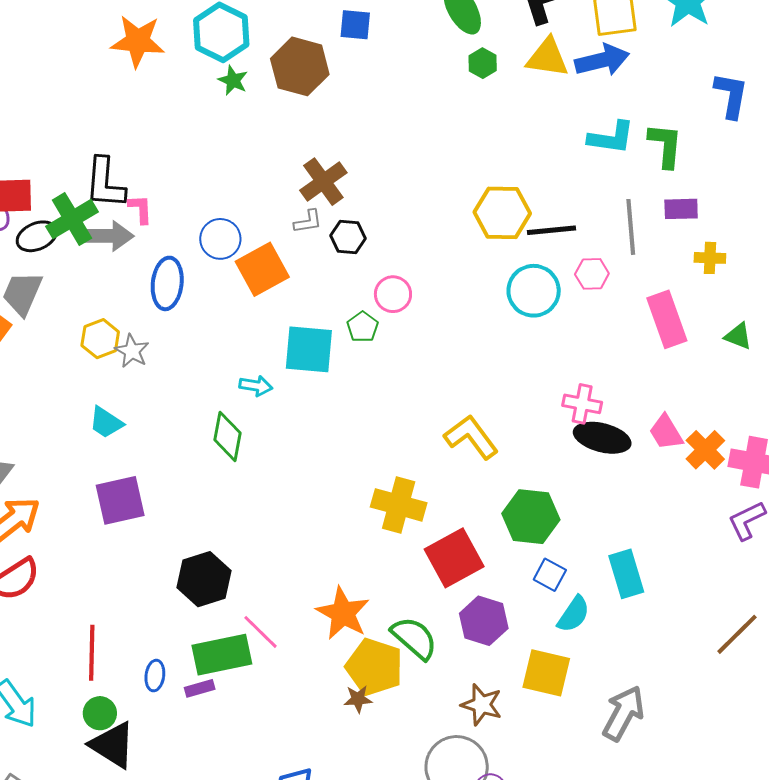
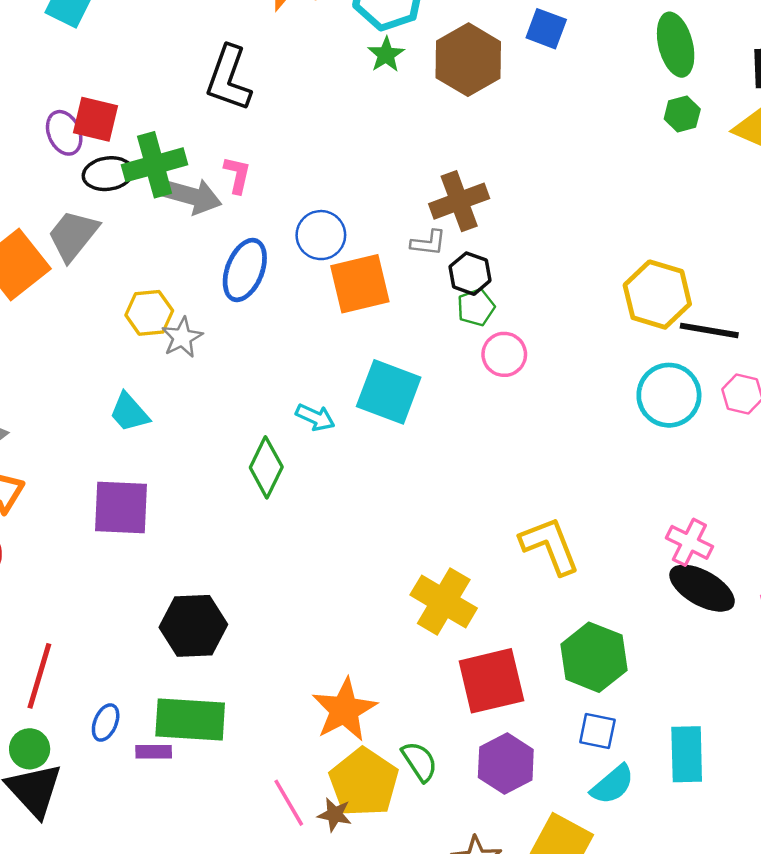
black L-shape: (105, 183) -> (229, 78), moved
green pentagon: (363, 327) -> (476, 307), moved
blue square: (550, 575) -> (597, 731), turned -32
pink line: (260, 632) -> (289, 803), moved
green semicircle: (414, 638) -> (419, 761), size x0.7

